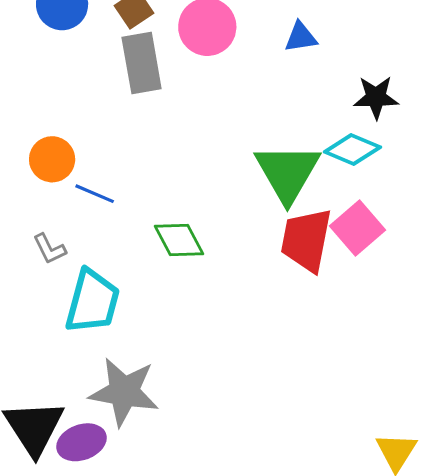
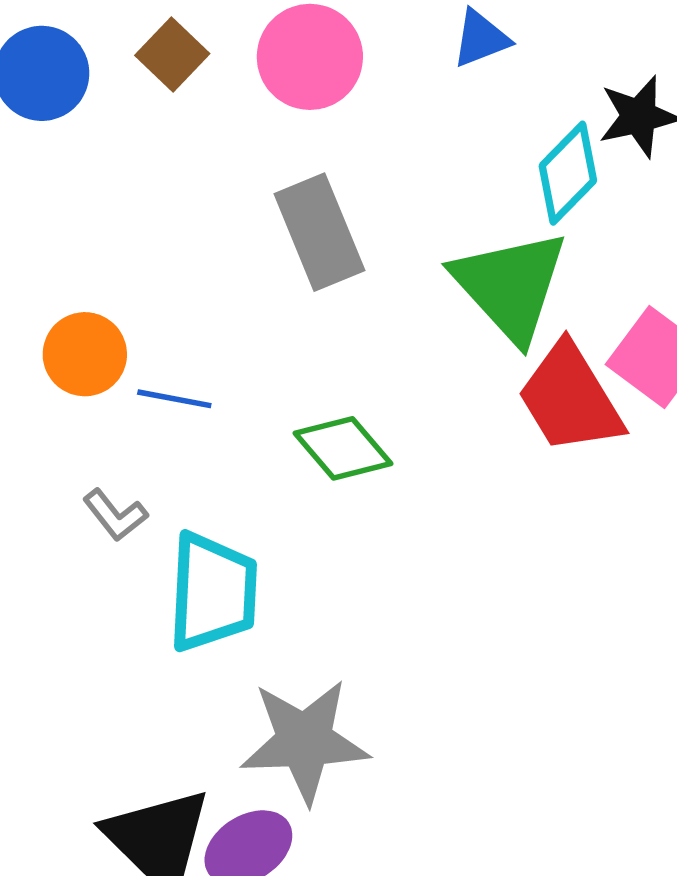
gray rectangle: (142, 63) -> (319, 232), moved
cyan diamond: (352, 150) -> (568, 173), moved, turned -56
red trapezoid: (306, 240) -> (570, 398), turned -30

